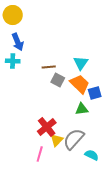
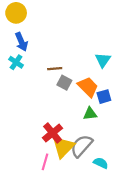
cyan cross: (13, 61) -> (16, 62), turned 32
cyan triangle: (81, 63) -> (103, 60), moved
yellow triangle: (57, 140) -> (63, 147), size x1.6

